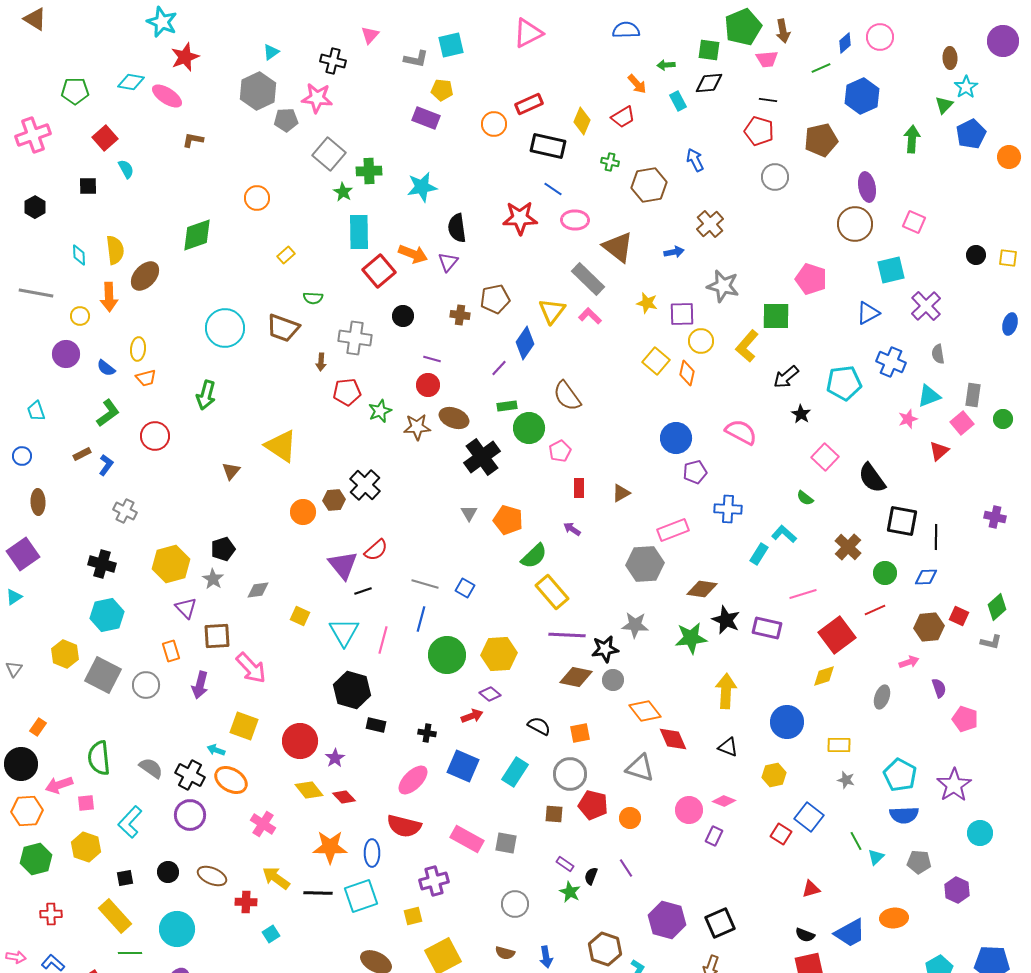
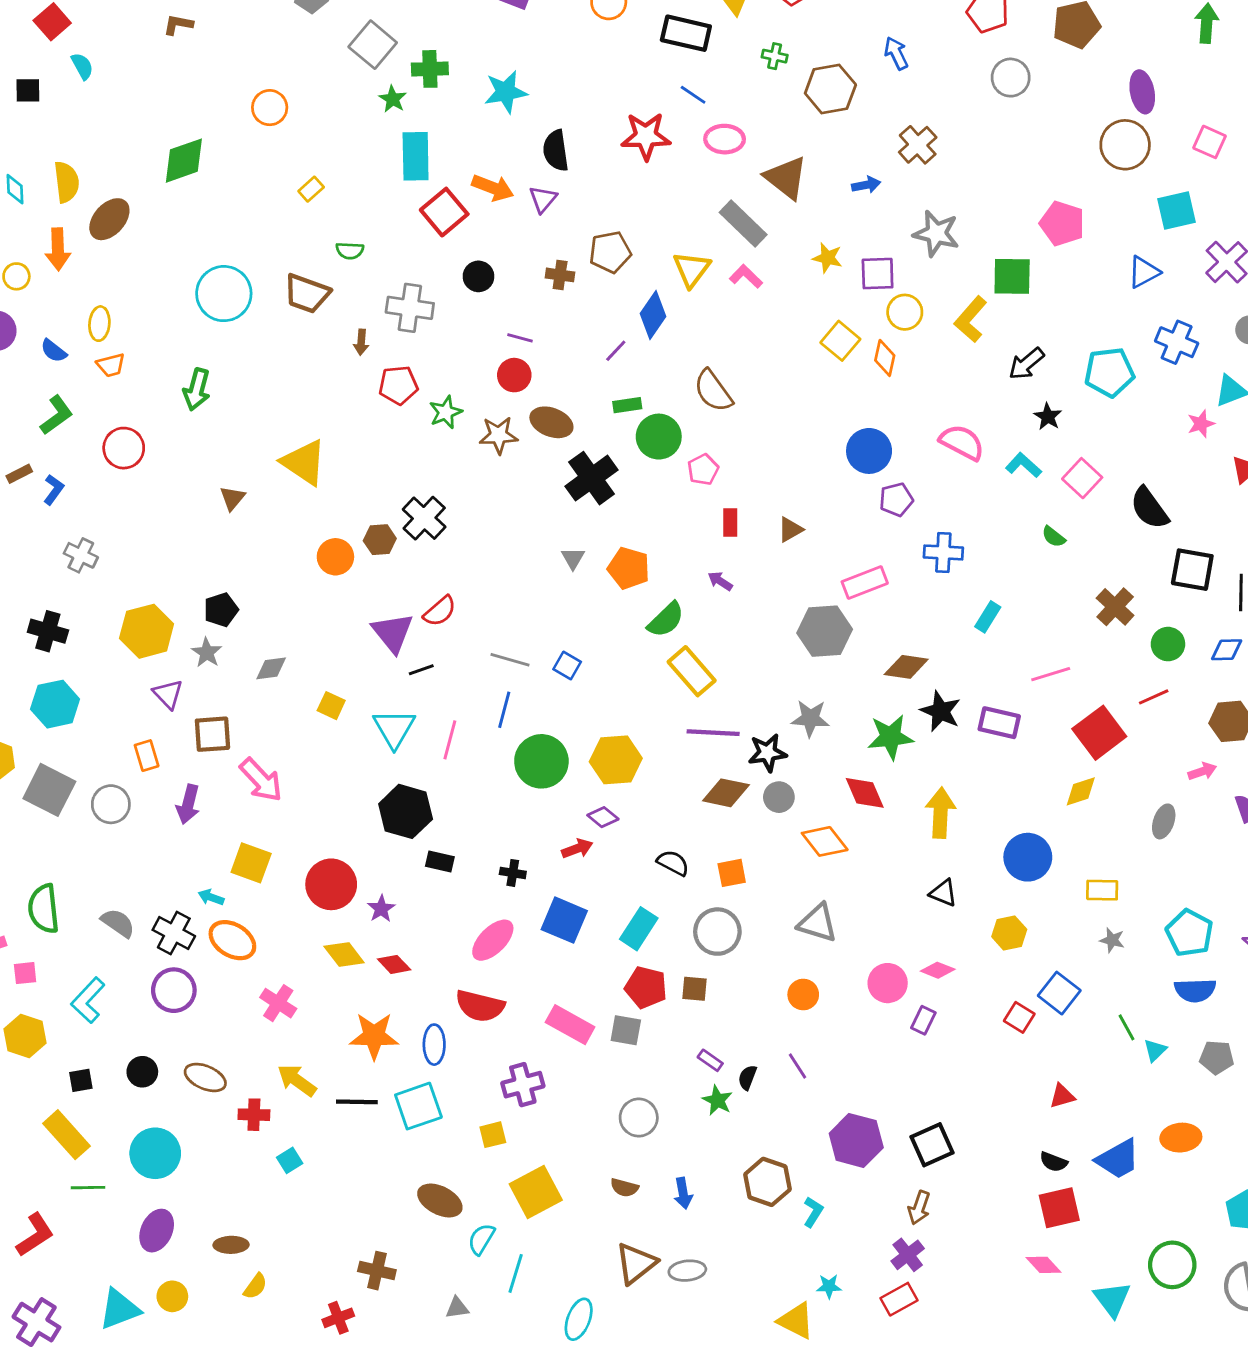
cyan L-shape: (784, 534) -> (1024, 465), moved
red diamond: (673, 739) -> (865, 793), moved
red pentagon: (593, 805) -> (646, 987), moved

